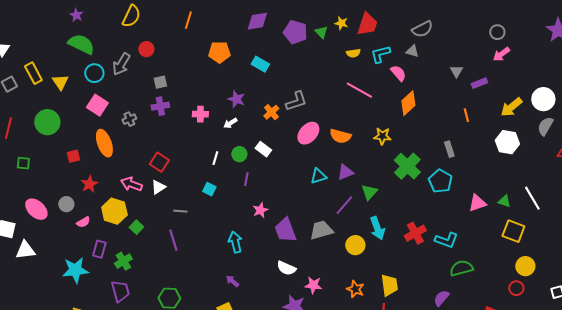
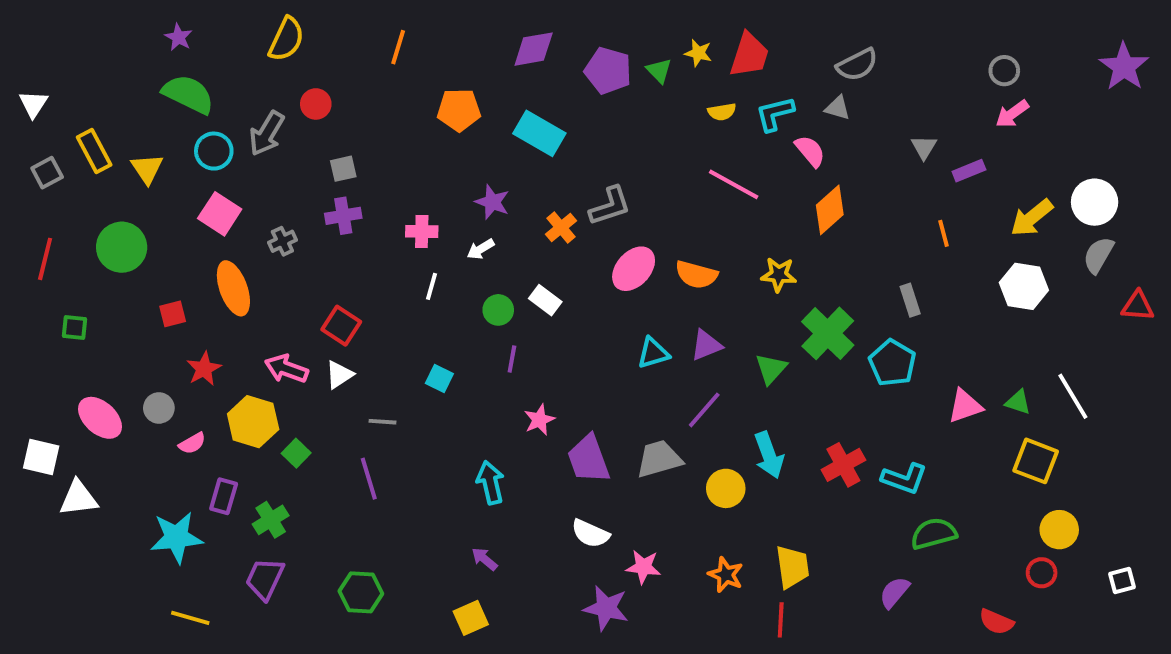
cyan rectangle: (260, 64) -> (539, 133), size x1.4
white line: (215, 158) -> (432, 286), moved
green triangle: (369, 192) -> (771, 369), moved
purple trapezoid: (120, 291) -> (265, 579), turned -140

